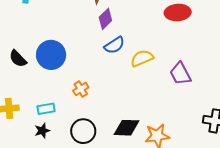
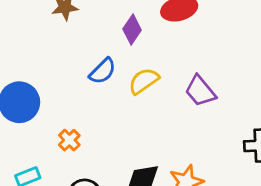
purple diamond: (105, 19) -> (132, 29), moved

